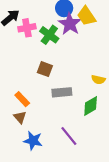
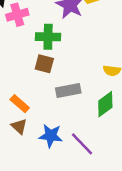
green cross: (49, 35) -> (48, 37), moved, turned -30
blue star: (33, 141) -> (51, 136), moved

